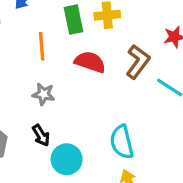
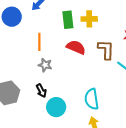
orange line: (42, 46) -> (39, 42), moved
brown L-shape: (138, 62) -> (106, 50), turned -40

